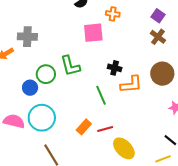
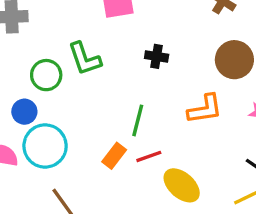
orange L-shape: (131, 84) -> (205, 109), moved
blue circle: (30, 88) -> (24, 112), moved
green line: (101, 95) -> (138, 120), moved, turned 42

